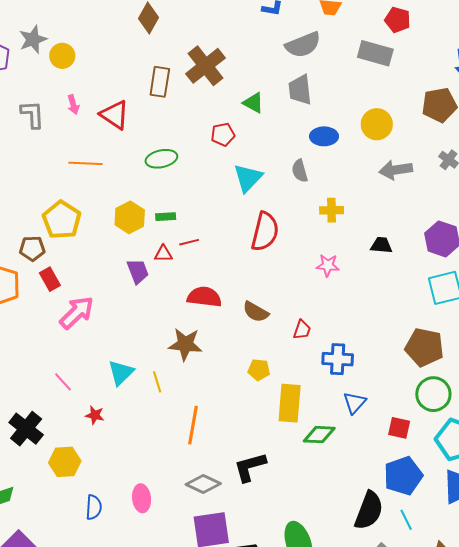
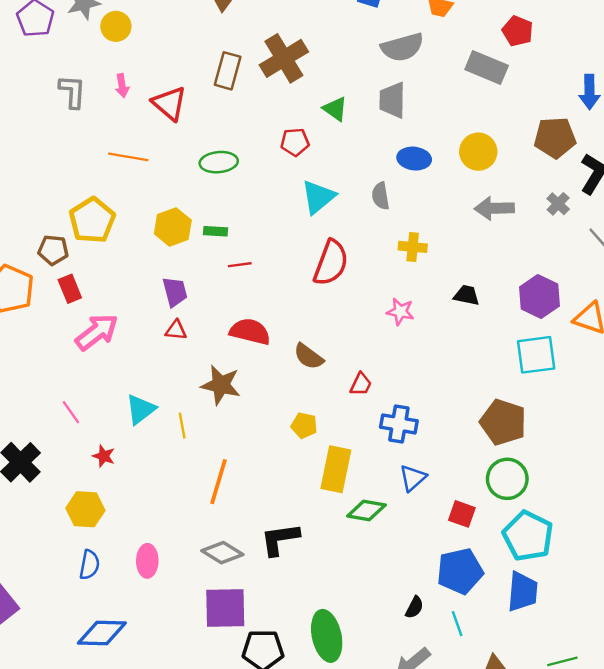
red triangle: (163, 254) -> (176, 330), moved
yellow hexagon: (65, 462) -> (85, 509), moved
black semicircle: (369, 510) -> (414, 607), size x0.5

